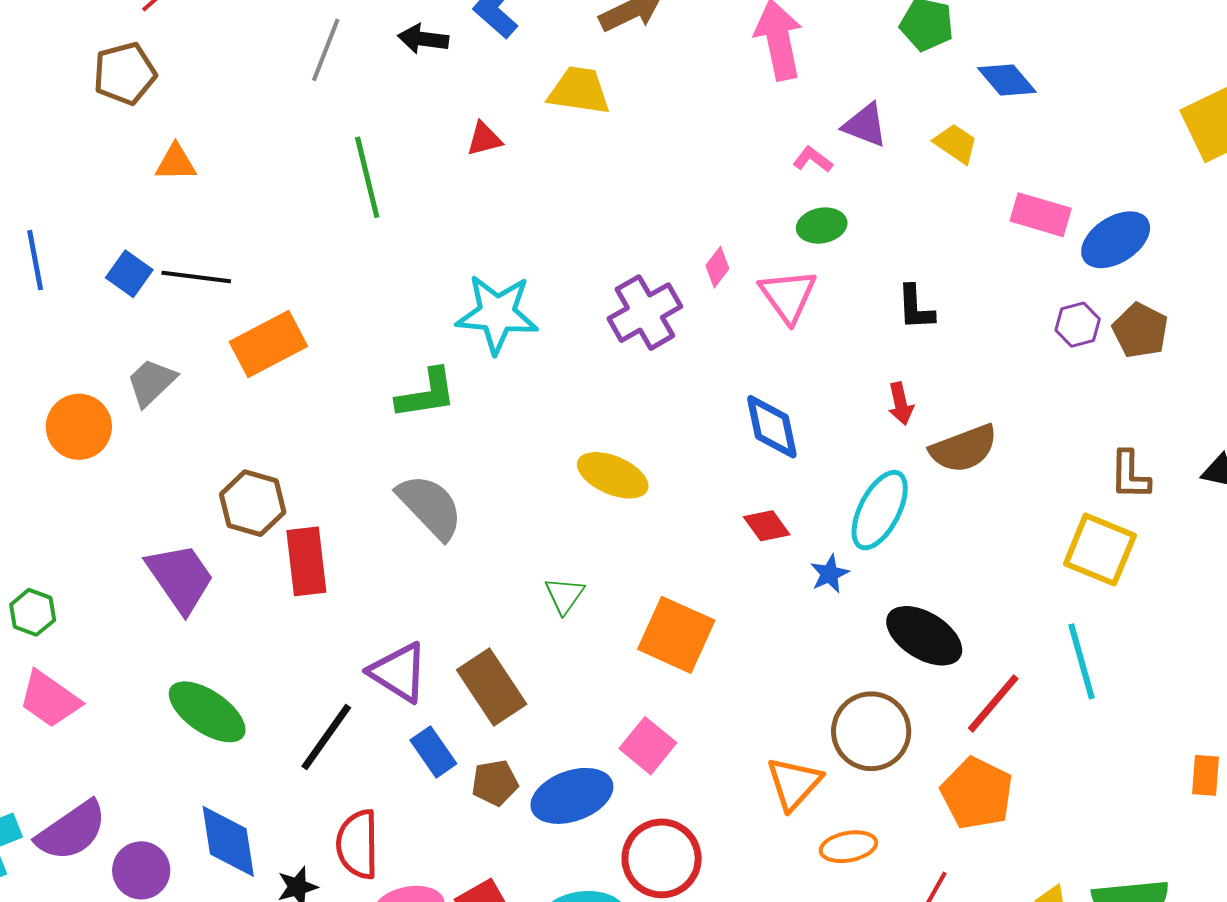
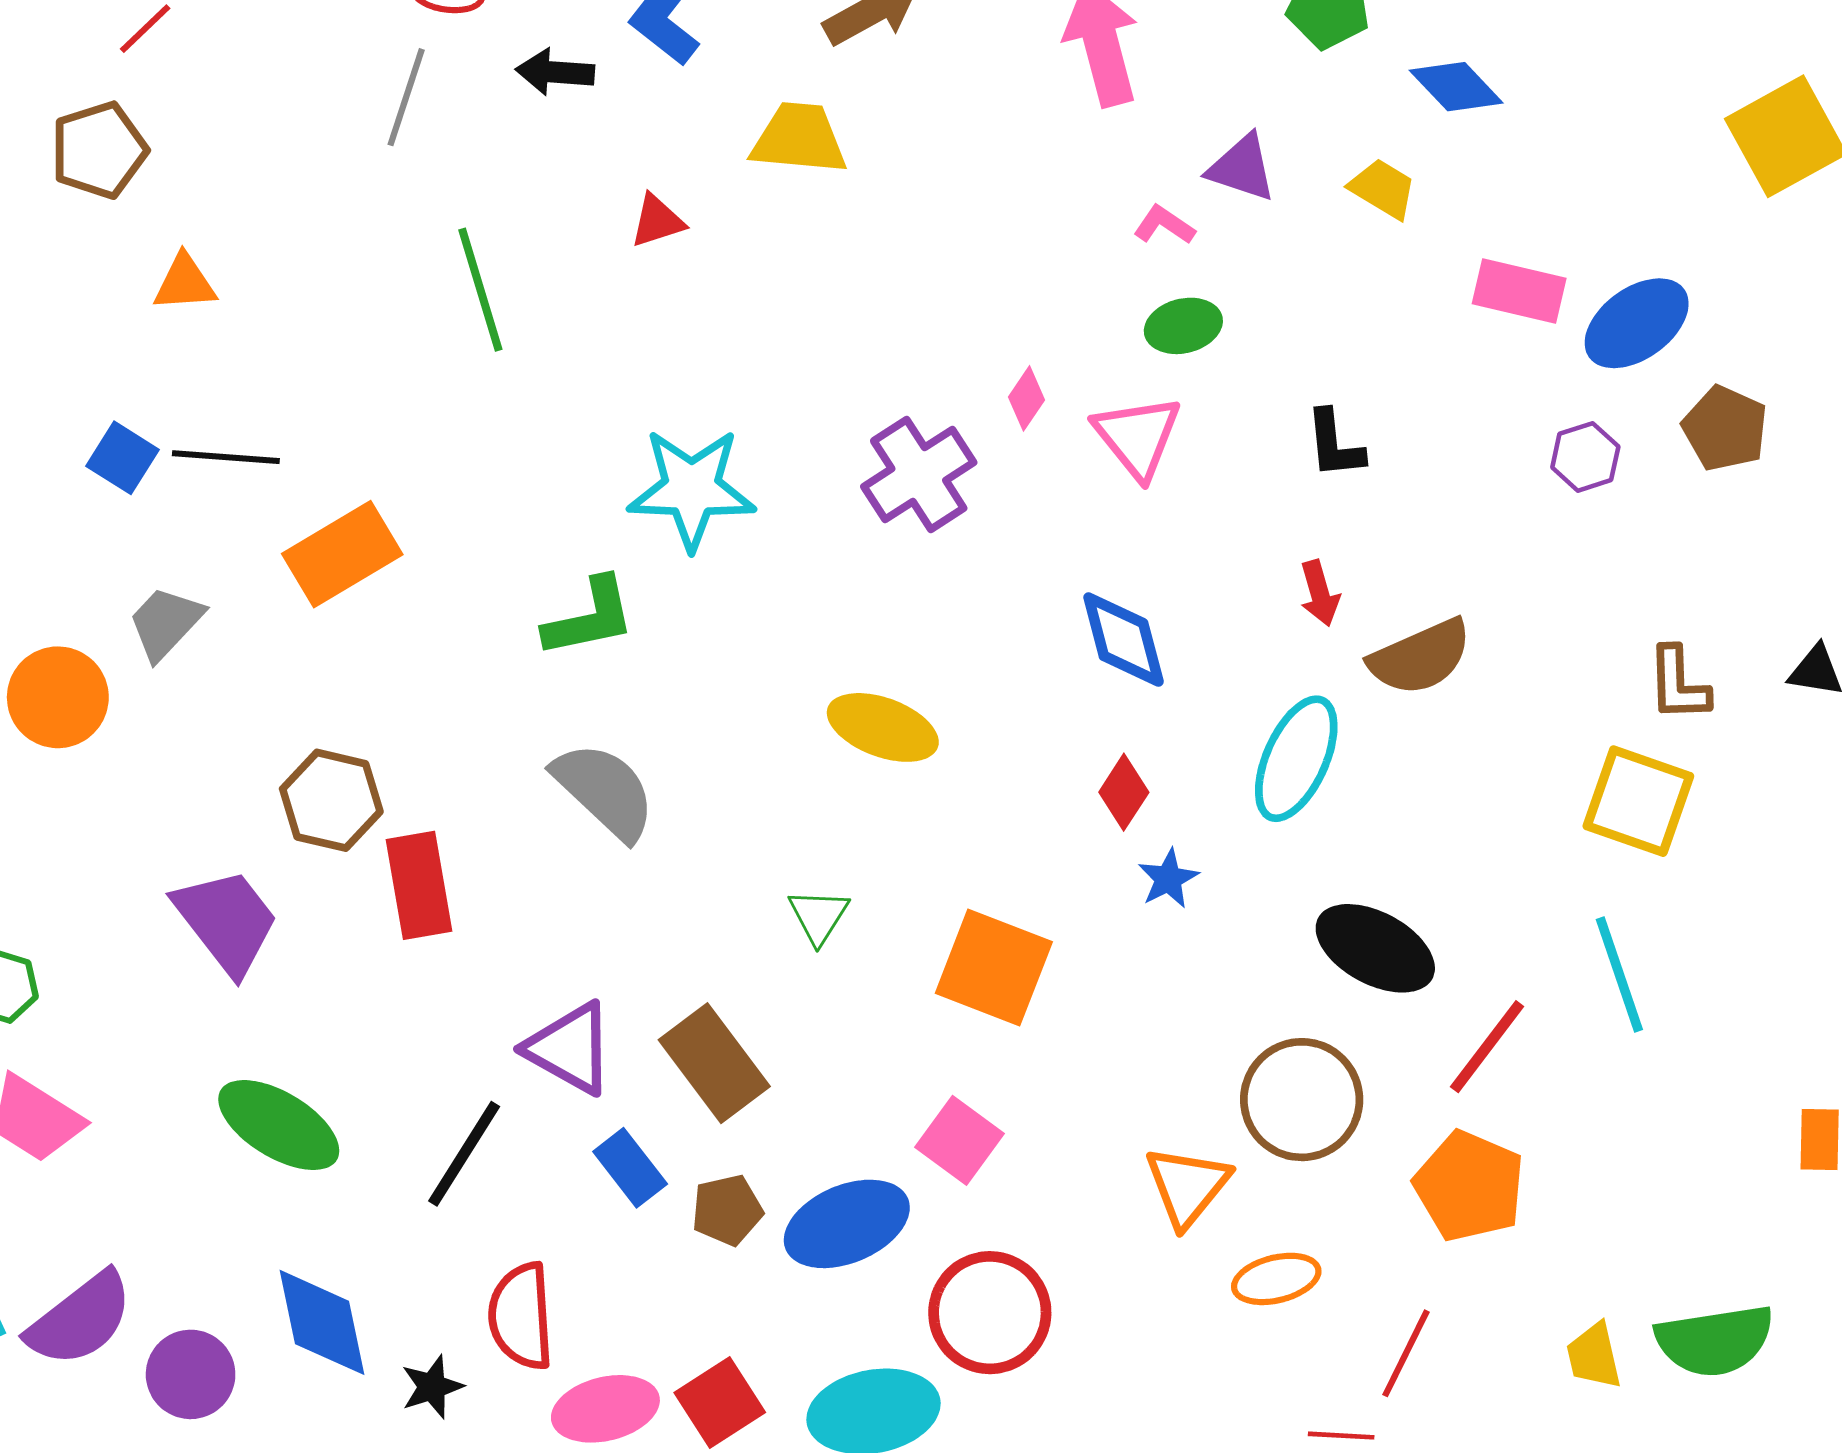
brown pentagon: (1140, 330) -> (1725, 428), moved
red diamond: (767, 526) -> (1124, 792), turned 72
blue star: (830, 574) -> (1168, 879), moved

